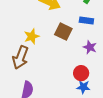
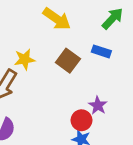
purple star: (90, 47) -> (98, 105), moved

